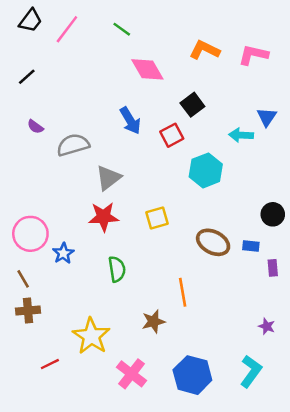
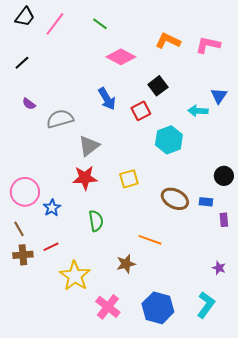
pink diamond: (147, 69) -> (121, 57), turned -32
orange line: (183, 292) -> (150, 240), turned -60
red line: (50, 364) -> (51, 247), moved

